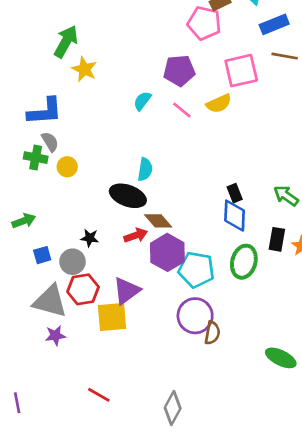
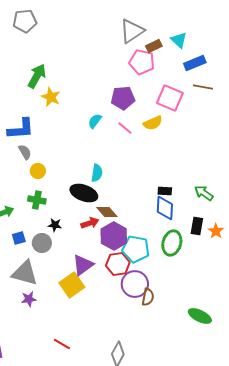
pink square: (241, 71) -> (170, 98), turned 36
green cross: (36, 158) -> (37, 200), moved
black rectangle: (235, 193) -> (165, 191), turned -64
red hexagon: (83, 289) -> (118, 264), moved
yellow square: (112, 317) -> (72, 285), turned -30

